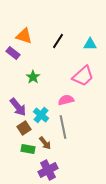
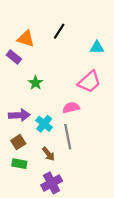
black line: (58, 41) -> (59, 31), moved
purple arrow: (18, 107) -> (19, 115), turned -54
brown square: (24, 128) -> (18, 142), moved
green rectangle: (28, 149) -> (19, 164), moved

